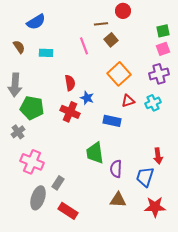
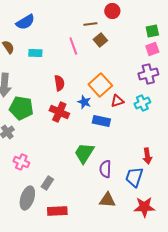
orange square: (119, 74) -> (100, 85), moved
blue star: (87, 98) -> (84, 102), moved
green trapezoid: (95, 153) -> (84, 153), turned 40
pink cross: (32, 162) -> (21, 162), size x0.7
red rectangle: (68, 211) -> (57, 211), turned -36

